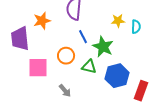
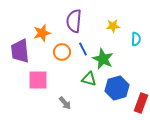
yellow star: (118, 21) -> (113, 26), moved
orange circle: (66, 56) -> (62, 52), moved

